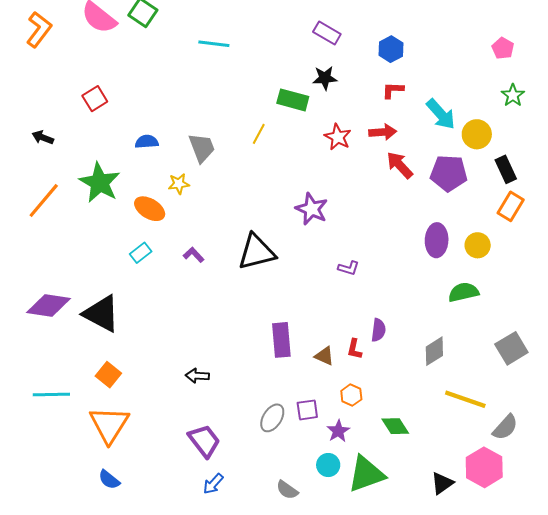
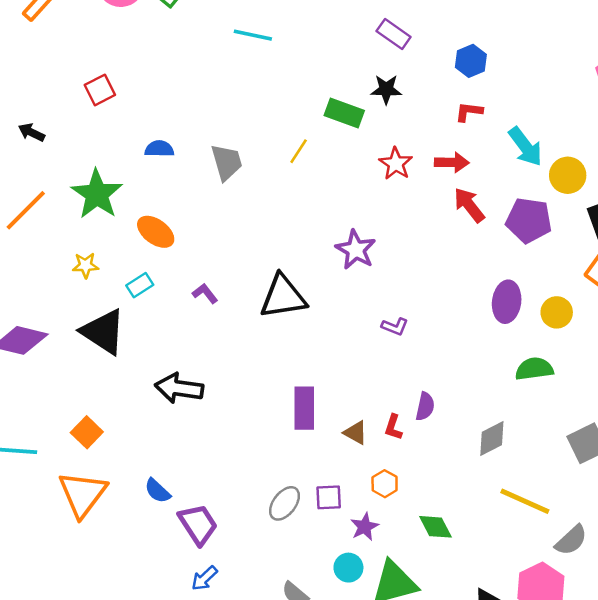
yellow star: (179, 184) -> (85, 265), moved
black triangle: (101, 314) -> (103, 332), moved
black arrow: (197, 376) -> (179, 388), moved, size x1.6
blue semicircle: (109, 480) -> (157, 491), moved

